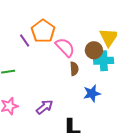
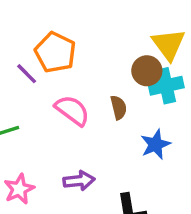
pink semicircle: (65, 47) -> (72, 110), moved
purple arrow: (45, 107) -> (79, 181), turned 42

